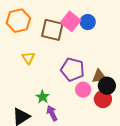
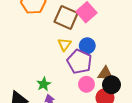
blue circle: (88, 22) -> (87, 46), moved
yellow triangle: (28, 58) -> (64, 44), moved

